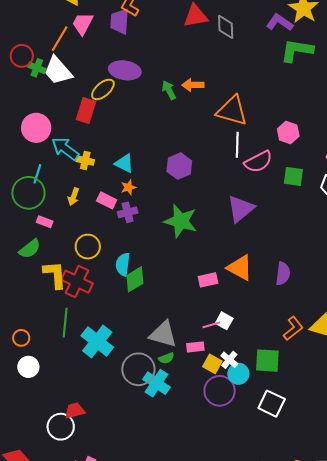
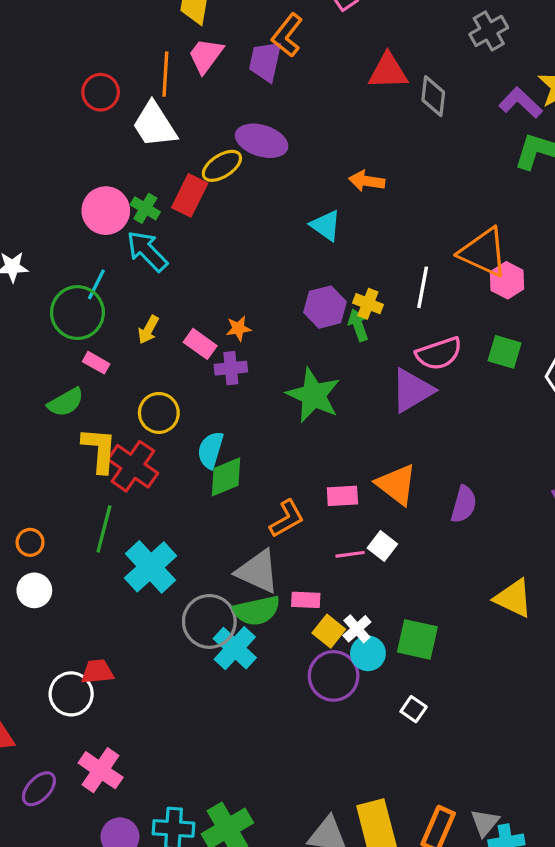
orange line: (60, 39) -> (165, 74), turned -36
green cross: (37, 68) -> (145, 208), moved
green arrow: (169, 90) -> (358, 325), moved
orange triangle: (232, 111) -> (483, 252), moved
yellow cross: (85, 161) -> (368, 304), moved
pink semicircle: (258, 162) -> (439, 354), moved
cyan triangle: (124, 163) -> (326, 225), moved
white square: (224, 321) -> (382, 546), moved
pink line: (211, 325) -> (350, 554), moved
orange L-shape: (293, 328) -> (287, 519), moved
green semicircle: (166, 358) -> (257, 611), size x1.8
white square: (272, 404) -> (414, 709), size x0.6

